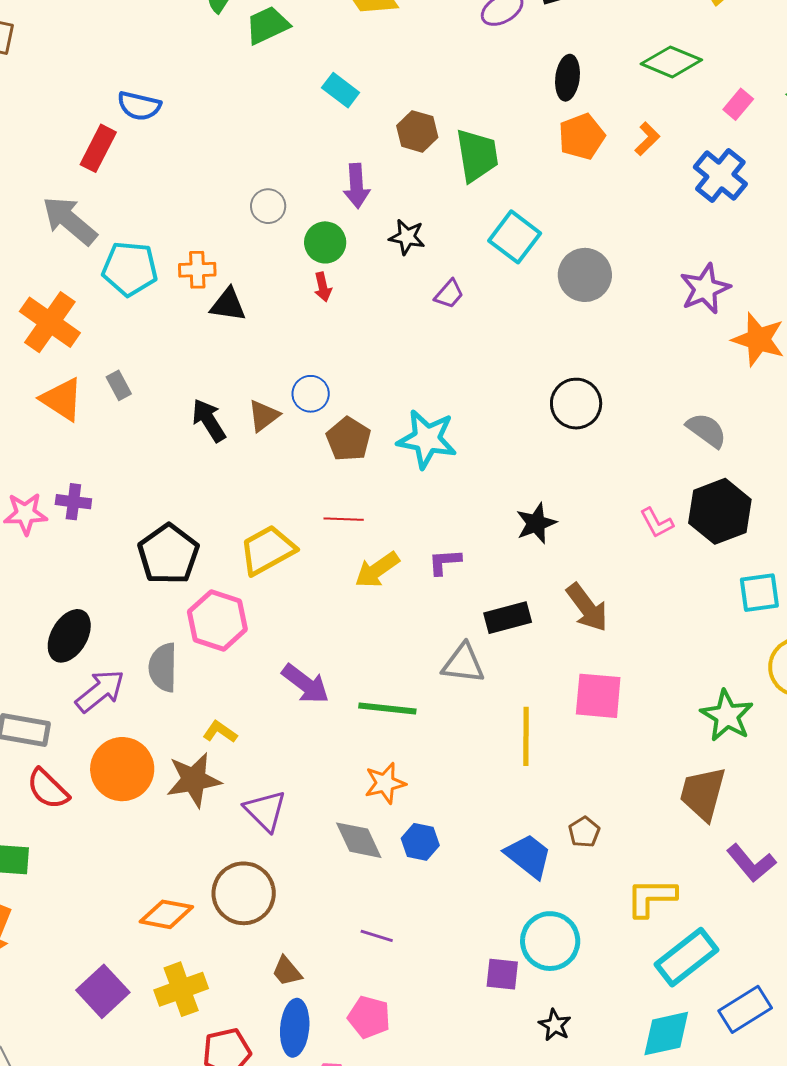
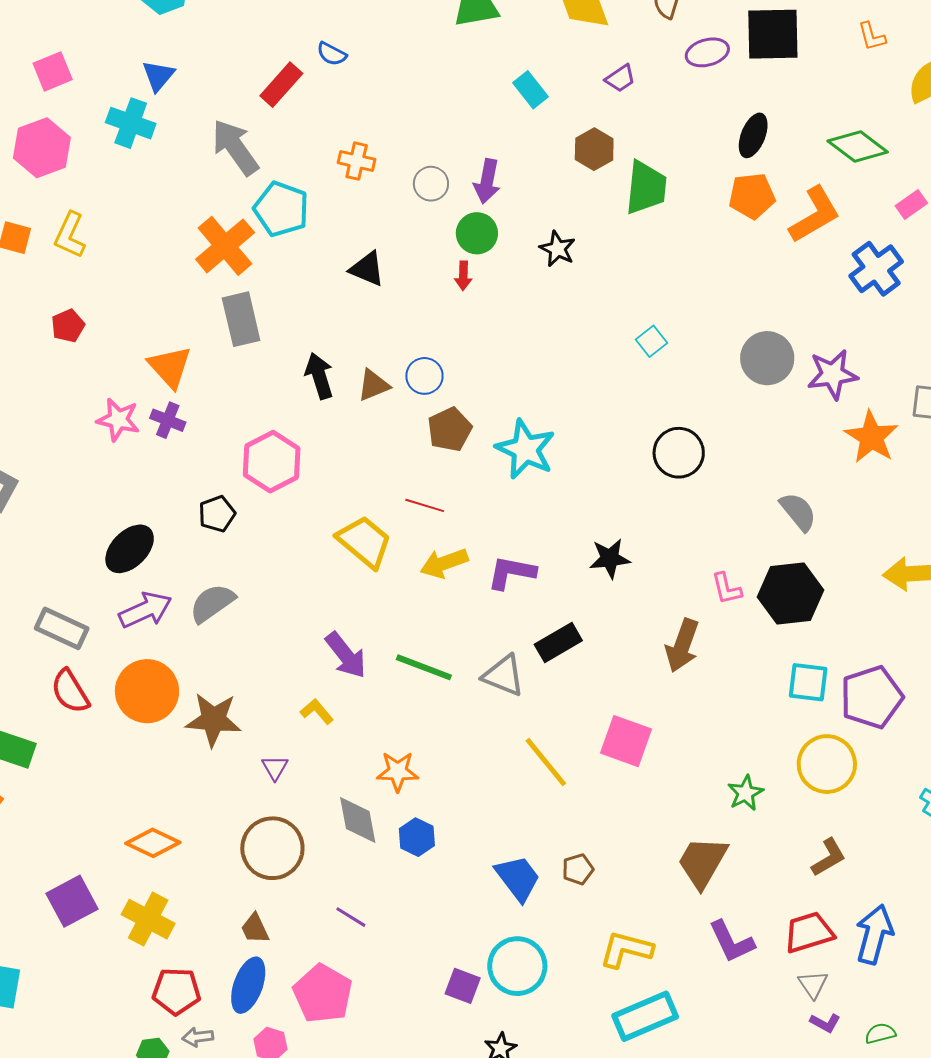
blue semicircle: (139, 106) -> (332, 54), size x0.7
orange L-shape: (647, 139) -> (815, 215), size x1.8
purple arrow: (357, 186) -> (487, 181), moved
cyan square: (515, 237) -> (651, 341), moved, size x0.6
orange cross: (197, 270) -> (357, 161), moved
gray circle: (585, 275) -> (767, 358), moved
purple trapezoid: (449, 294) -> (620, 78), moved
orange cross: (50, 322) -> (225, 246), moved
gray rectangle: (119, 385) -> (241, 319), size x1.8
orange triangle: (62, 399) -> (170, 367), moved
yellow trapezoid: (267, 550) -> (364, 542), moved, turned 54
black pentagon: (168, 554) -> (217, 514), moved, size x0.6
purple L-shape: (445, 562) -> (511, 573), size x1.4
brown arrow: (587, 607) -> (682, 646), moved, turned 42
black rectangle: (508, 618) -> (558, 643), turned -30
pink hexagon: (217, 621) -> (272, 462), moved
gray semicircle: (163, 667) -> (212, 603), turned 39
green line: (387, 709) -> (424, 667), moved
green star: (727, 716) -> (745, 793), size x0.7
yellow L-shape: (220, 732) -> (317, 711), moved
yellow line: (526, 736) -> (546, 762), turned -54
purple triangle: (265, 811) -> (275, 768), size x0.6
brown circle: (244, 893) -> (272, 848), moved
yellow cross: (181, 989) -> (148, 919), turned 33
pink pentagon: (369, 1017) -> (323, 994), size x1.4

